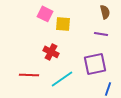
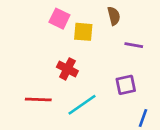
brown semicircle: (105, 12) -> (114, 16), moved
purple square: (95, 64) -> (126, 85), size x0.7

